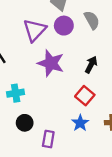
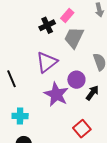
purple circle: (64, 26) -> (76, 80), moved
black arrow: (91, 65) -> (92, 93), moved

